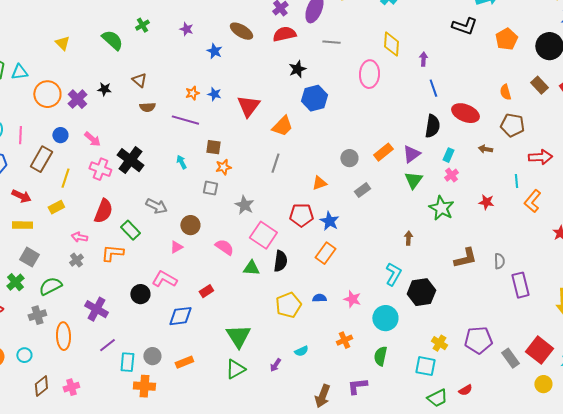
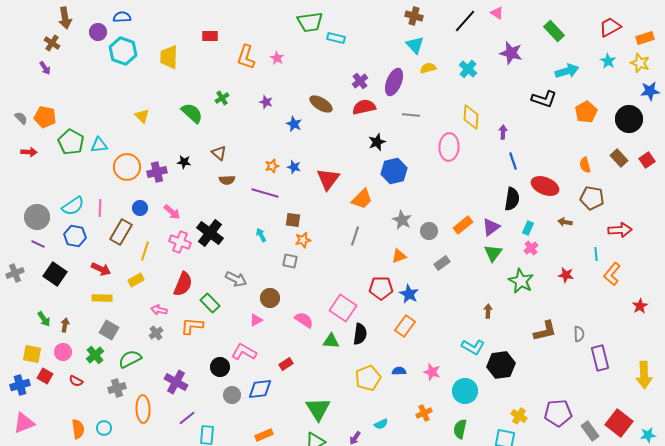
purple cross: (77, 99) -> (157, 172), turned 30
gray star: (244, 205) -> (402, 220), moved
cyan L-shape: (393, 274) -> (473, 347), turned 90
gray circle: (152, 356) -> (232, 395), moved

